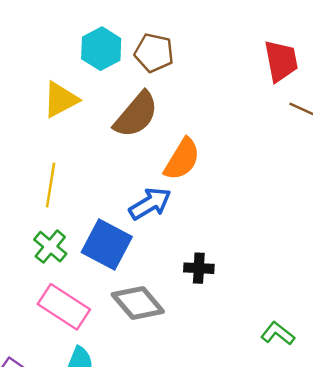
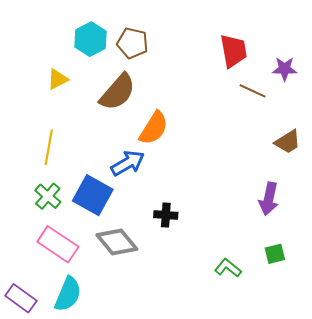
yellow triangle: (61, 100) -> (58, 79), size x0.7

